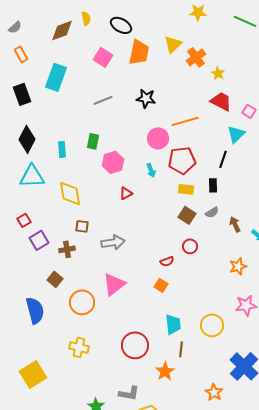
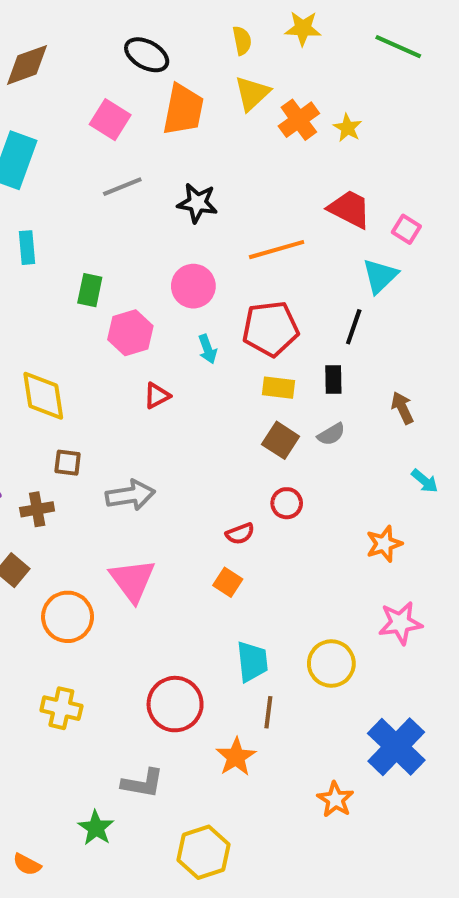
yellow semicircle: (86, 18) -> (242, 41), moved
yellow star: (218, 73) -> (348, 128), moved
gray line: (103, 100) -> (122, 187), moved
pink circle: (158, 138) -> (193, 286), moved
cyan rectangle: (62, 149) -> (27, 248), moved
brown arrow: (235, 224) -> (402, 408), moved
pink triangle: (114, 284) -> (132, 580), turned -30
gray L-shape: (129, 393) -> (143, 783), moved

